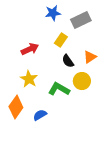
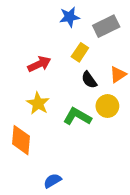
orange diamond: (16, 107) -> (21, 140), turned -30
blue semicircle: (40, 115) -> (52, 181), moved

